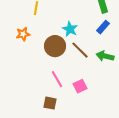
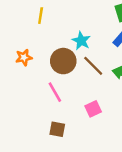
orange star: (23, 34) -> (24, 57), moved
pink line: (57, 79) -> (55, 92), moved

